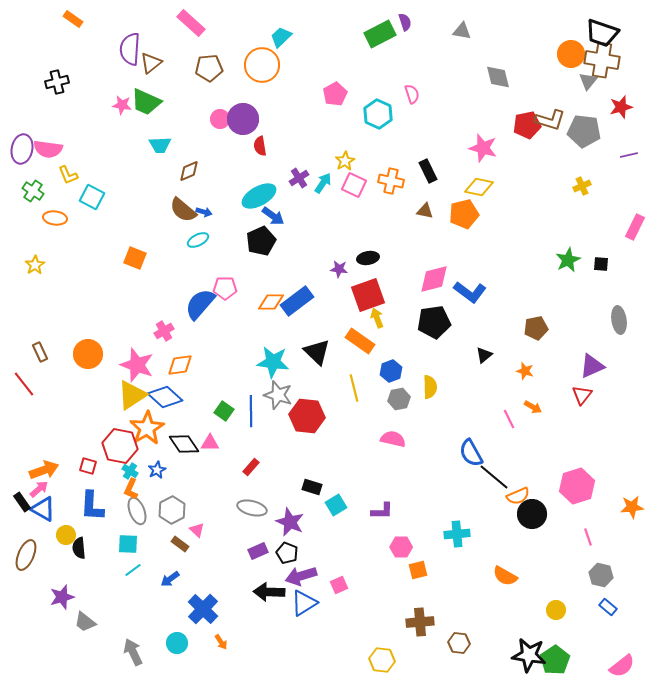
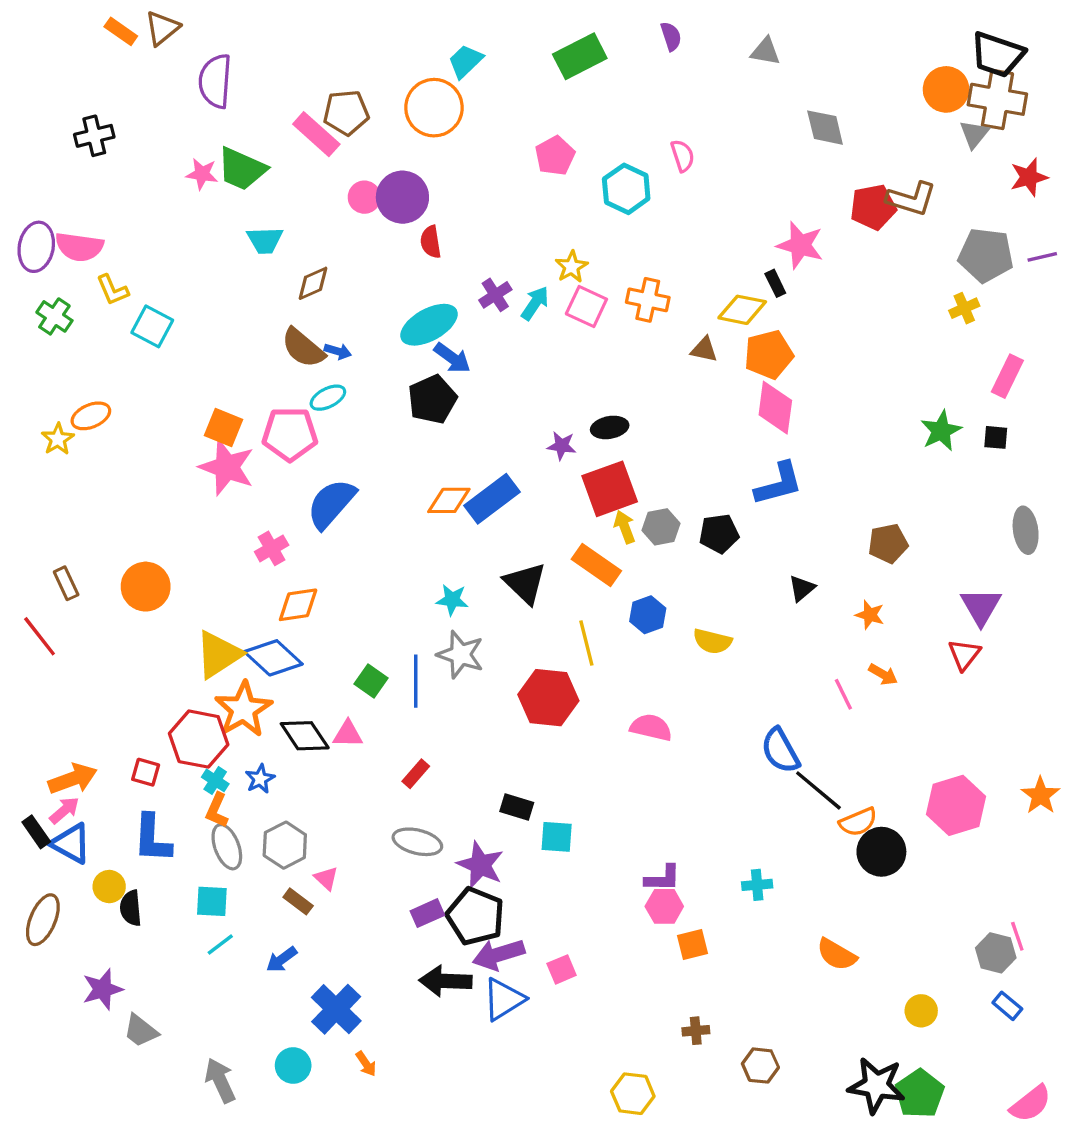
pink rectangle: (191, 23) -> (316, 134), moved
green rectangle: (380, 34) -> (580, 56), moved
brown triangle: (151, 63) -> (162, 28), moved
gray pentagon: (584, 131) -> (986, 255), moved
black rectangle: (428, 171) -> (775, 283), moved, size x0.7
yellow diamond: (479, 187) -> (742, 310), moved
orange ellipse: (55, 218) -> (91, 416), moved, turned -30
pink rectangle: (635, 227) -> (1007, 376), moved
pink diamond: (434, 279) -> (775, 408), moved, turned -68
pink pentagon: (225, 288) -> (290, 434), moved, size x1.4
blue L-shape: (470, 292) -> (779, 484), turned -52
black pentagon: (434, 322) -> (719, 534), size x0.7
cyan star: (273, 362) -> (452, 600), size x0.6
pink star: (137, 365) -> (227, 467), moved
purple triangle: (592, 366) -> (981, 606), turned -36
yellow semicircle: (430, 387) -> (712, 641), turned 105
gray hexagon: (399, 399) -> (661, 527), moved
red hexagon: (307, 416) -> (548, 698), moved
cyan square: (336, 505) -> (557, 837), turned 35
orange star: (632, 507) -> (1041, 795), moved, turned -30
purple L-shape: (382, 511) -> (663, 878), moved
cyan cross: (457, 534) -> (757, 885), size x0.7
pink line: (588, 537) -> (1017, 936), moved
black pentagon: (287, 553) -> (475, 916), size x1.6
brown cross: (420, 622) -> (696, 1031), size x0.6

